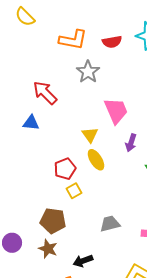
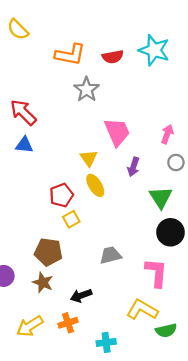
red arrow: (45, 93) -> (23, 112), moved

